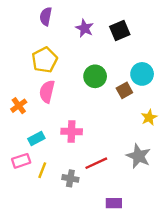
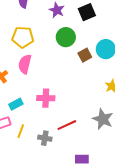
yellow pentagon: (45, 60) -> (23, 37), turned 30
green circle: (95, 76) -> (66, 37), moved
brown square: (124, 90) -> (85, 55), moved

